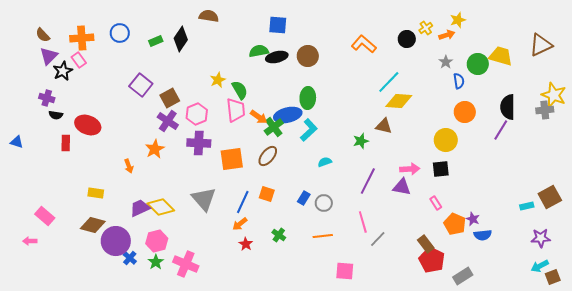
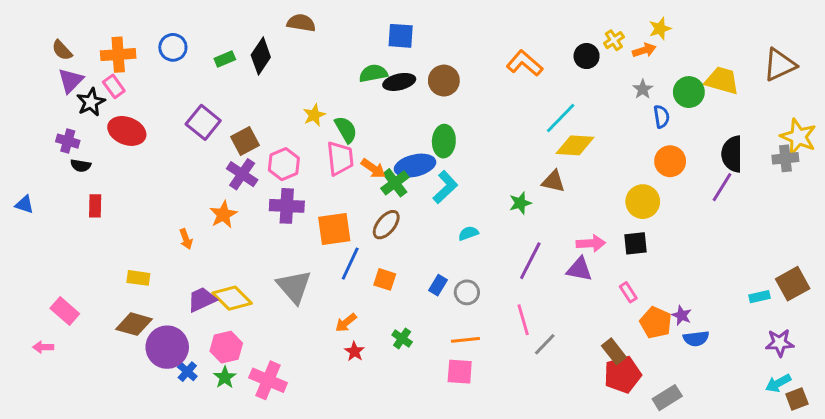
red ellipse: (88, 125) -> (127, 131), moved
blue line: (243, 202) -> (350, 264), moved
red pentagon: (432, 260) -> (623, 375), turned 30
pink square: (345, 271) -> (460, 372), moved

